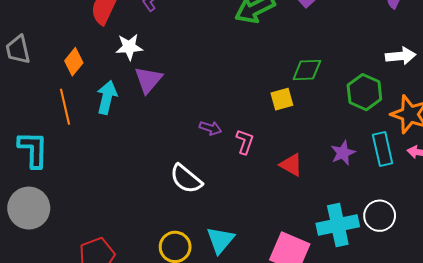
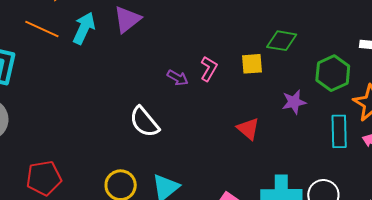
orange line: (65, 107) -> (42, 29), turned -64
pink L-shape: (245, 142) -> (209, 69), moved
purple star: (343, 153) -> (294, 102), moved

